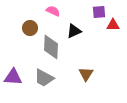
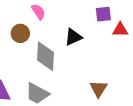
pink semicircle: (53, 11) -> (38, 12), moved, turned 32
brown triangle: (86, 74) -> (99, 89), moved

